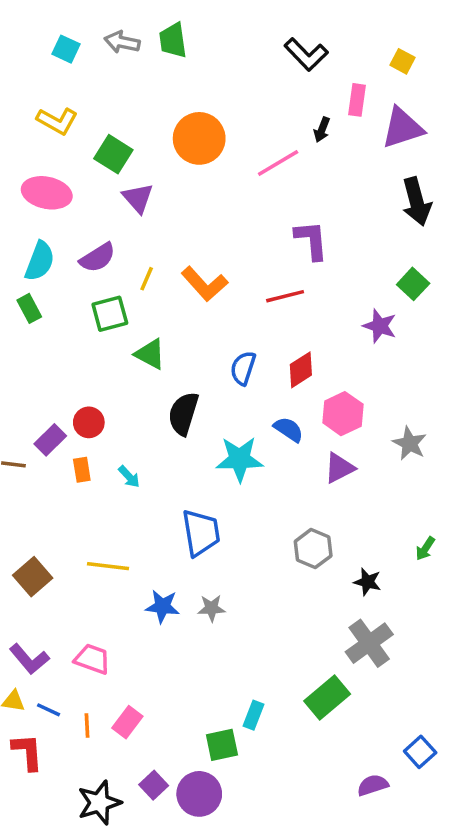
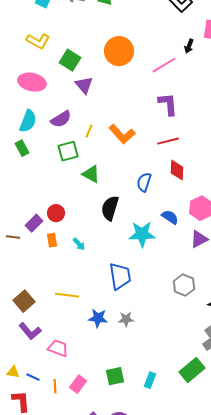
purple L-shape: (311, 240) -> (168, 104), moved
red diamond: (301, 370) -> (177, 170), moved, turned -55
purple L-shape: (29, 659) -> (30, 331), moved
green square: (222, 745) -> (115, 376), moved

